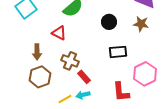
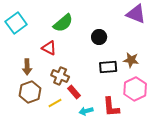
brown star: (141, 24) -> (131, 60), moved
cyan arrow: (83, 95) -> (86, 111), moved
yellow line: (65, 99) -> (55, 103), moved

